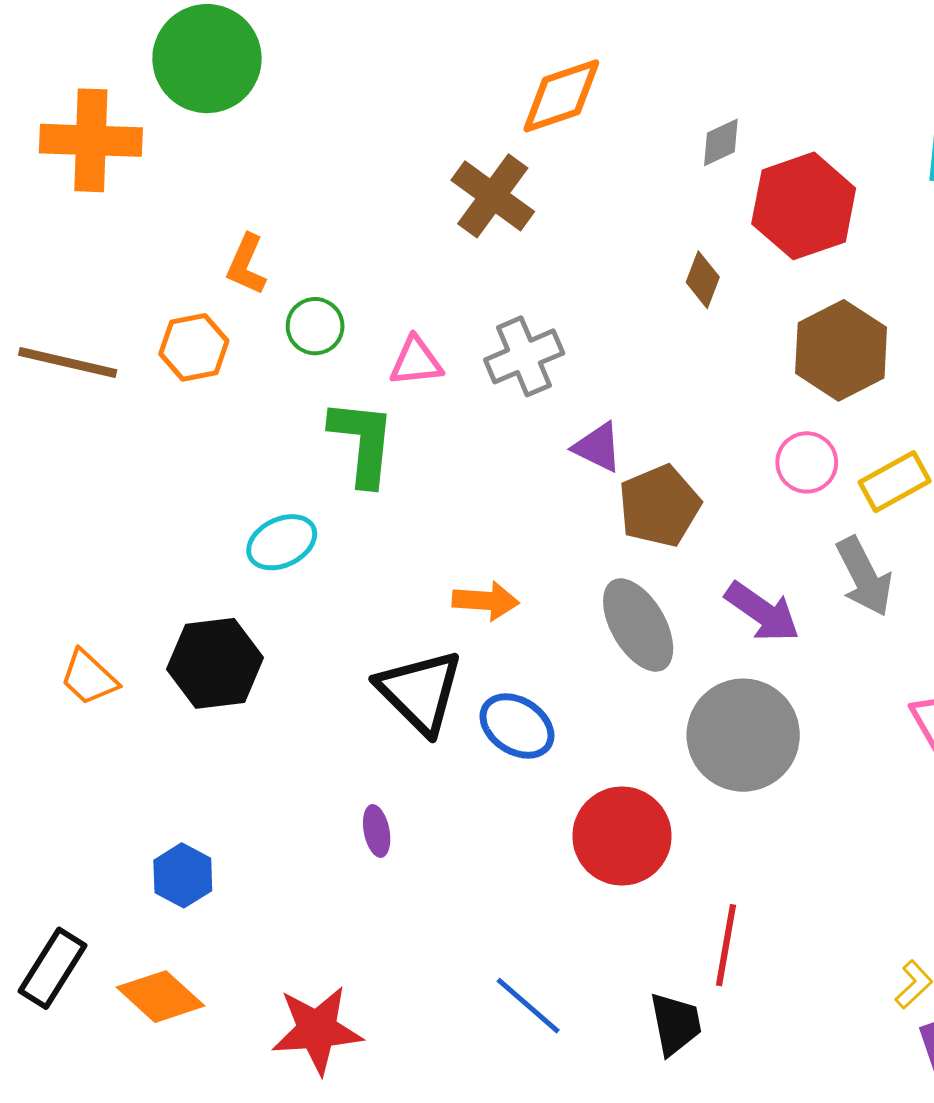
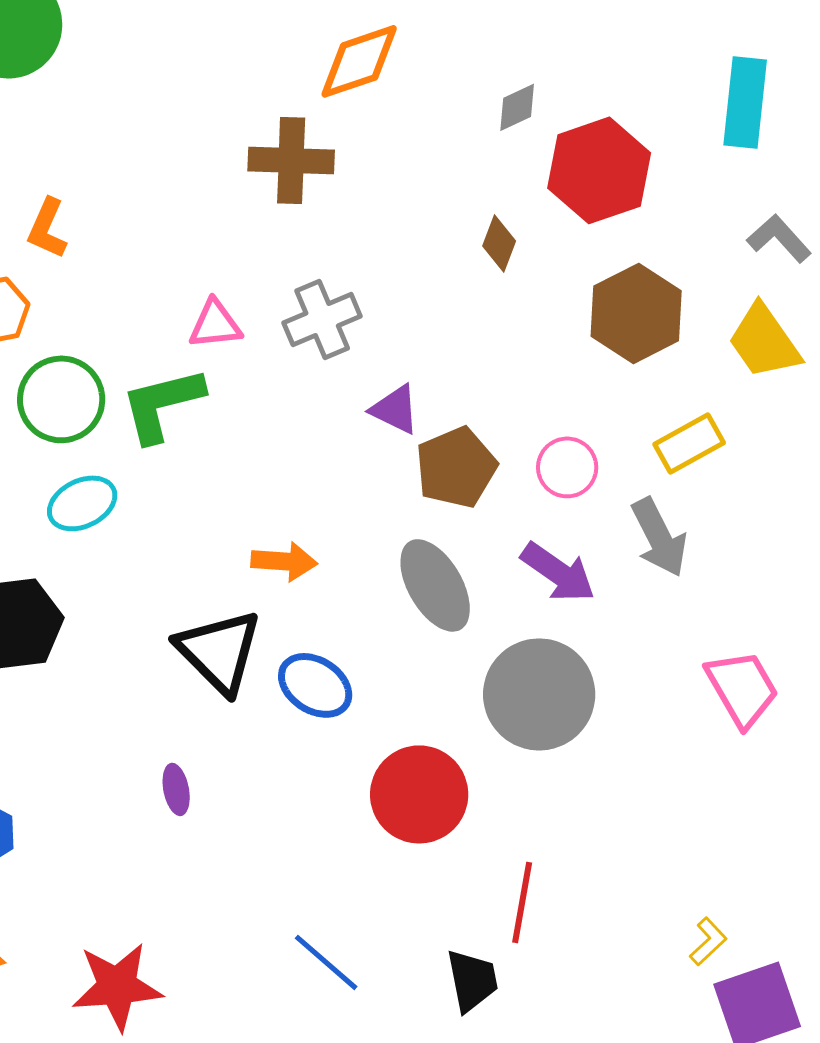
brown cross: (493, 196) -> (291, 160), turned -34
green circle: (315, 326) -> (61, 399), moved, size x1.5
green L-shape: (362, 442) -> (162, 404), turned -110
pink circle: (807, 462) -> (567, 467), moved

